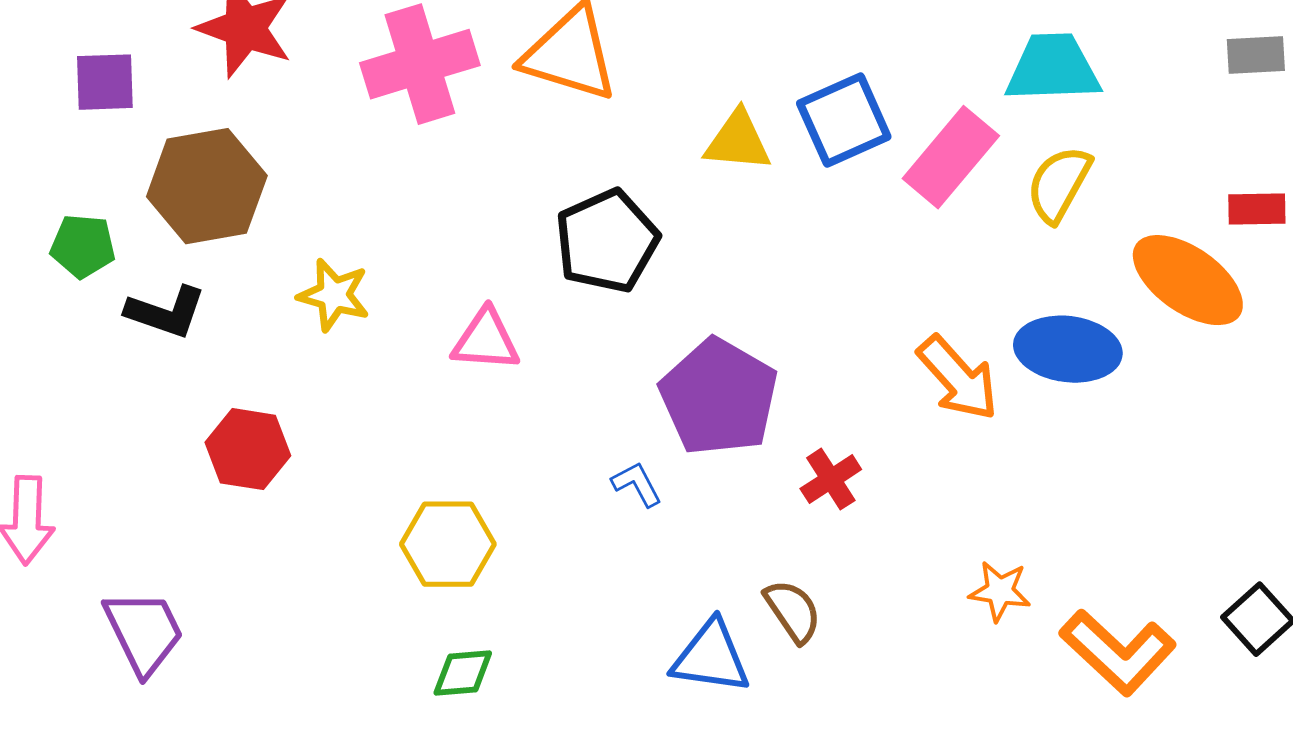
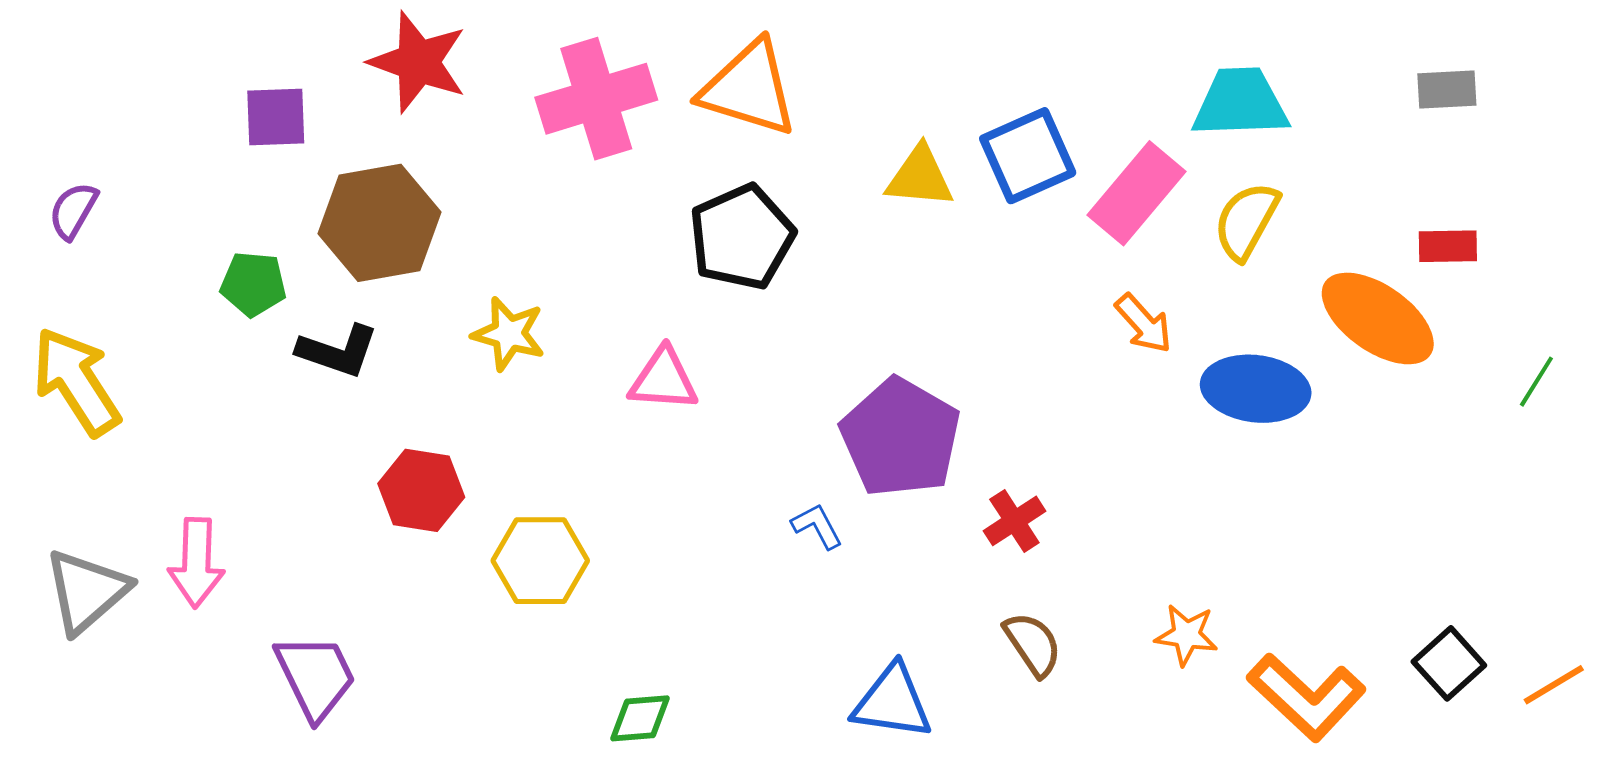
black pentagon: (607, 241) -> (742, 237), moved
orange arrow: (958, 378) -> (1144, 324), moved, size x0.7
yellow hexagon: (448, 544) -> (540, 561), moved
brown semicircle: (793, 611) -> (1033, 644), moved

